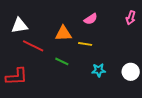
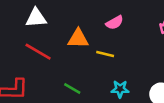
white triangle: (20, 26) -> (36, 18), moved
green line: (62, 61) -> (72, 89), moved

